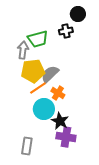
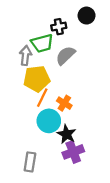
black cross: (66, 31) -> (59, 27), moved
gray semicircle: (50, 74) -> (65, 55), moved
orange line: (38, 88) -> (42, 98), turned -30
purple cross: (66, 137) -> (73, 152), turned -30

